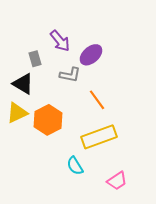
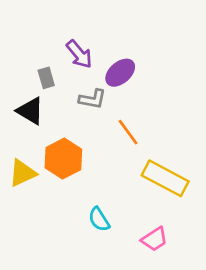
yellow triangle: (17, 113) -> (22, 173), moved
yellow rectangle: (99, 137) -> (165, 178), moved, turned 48

